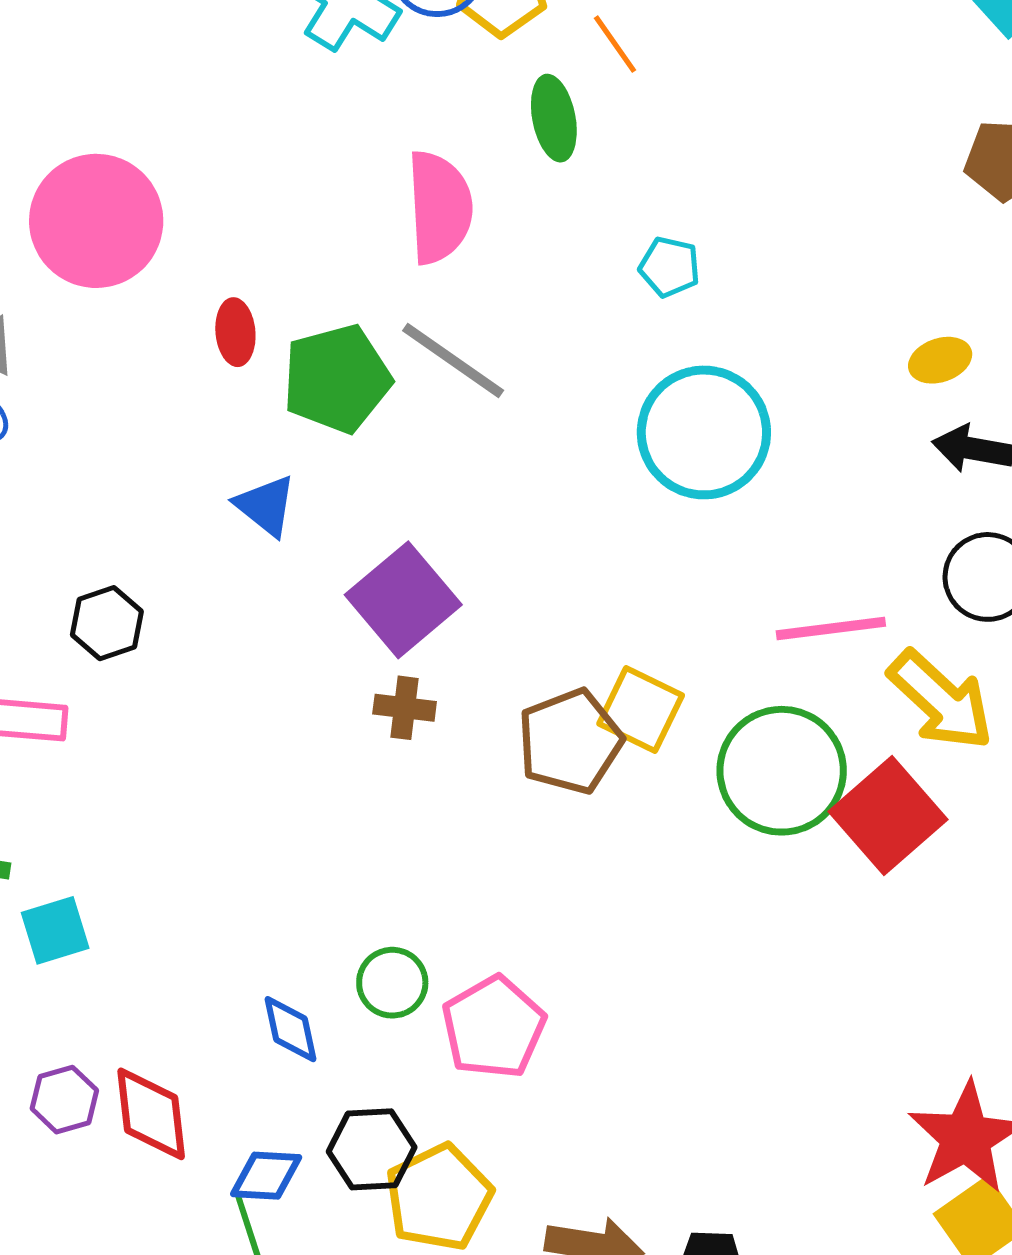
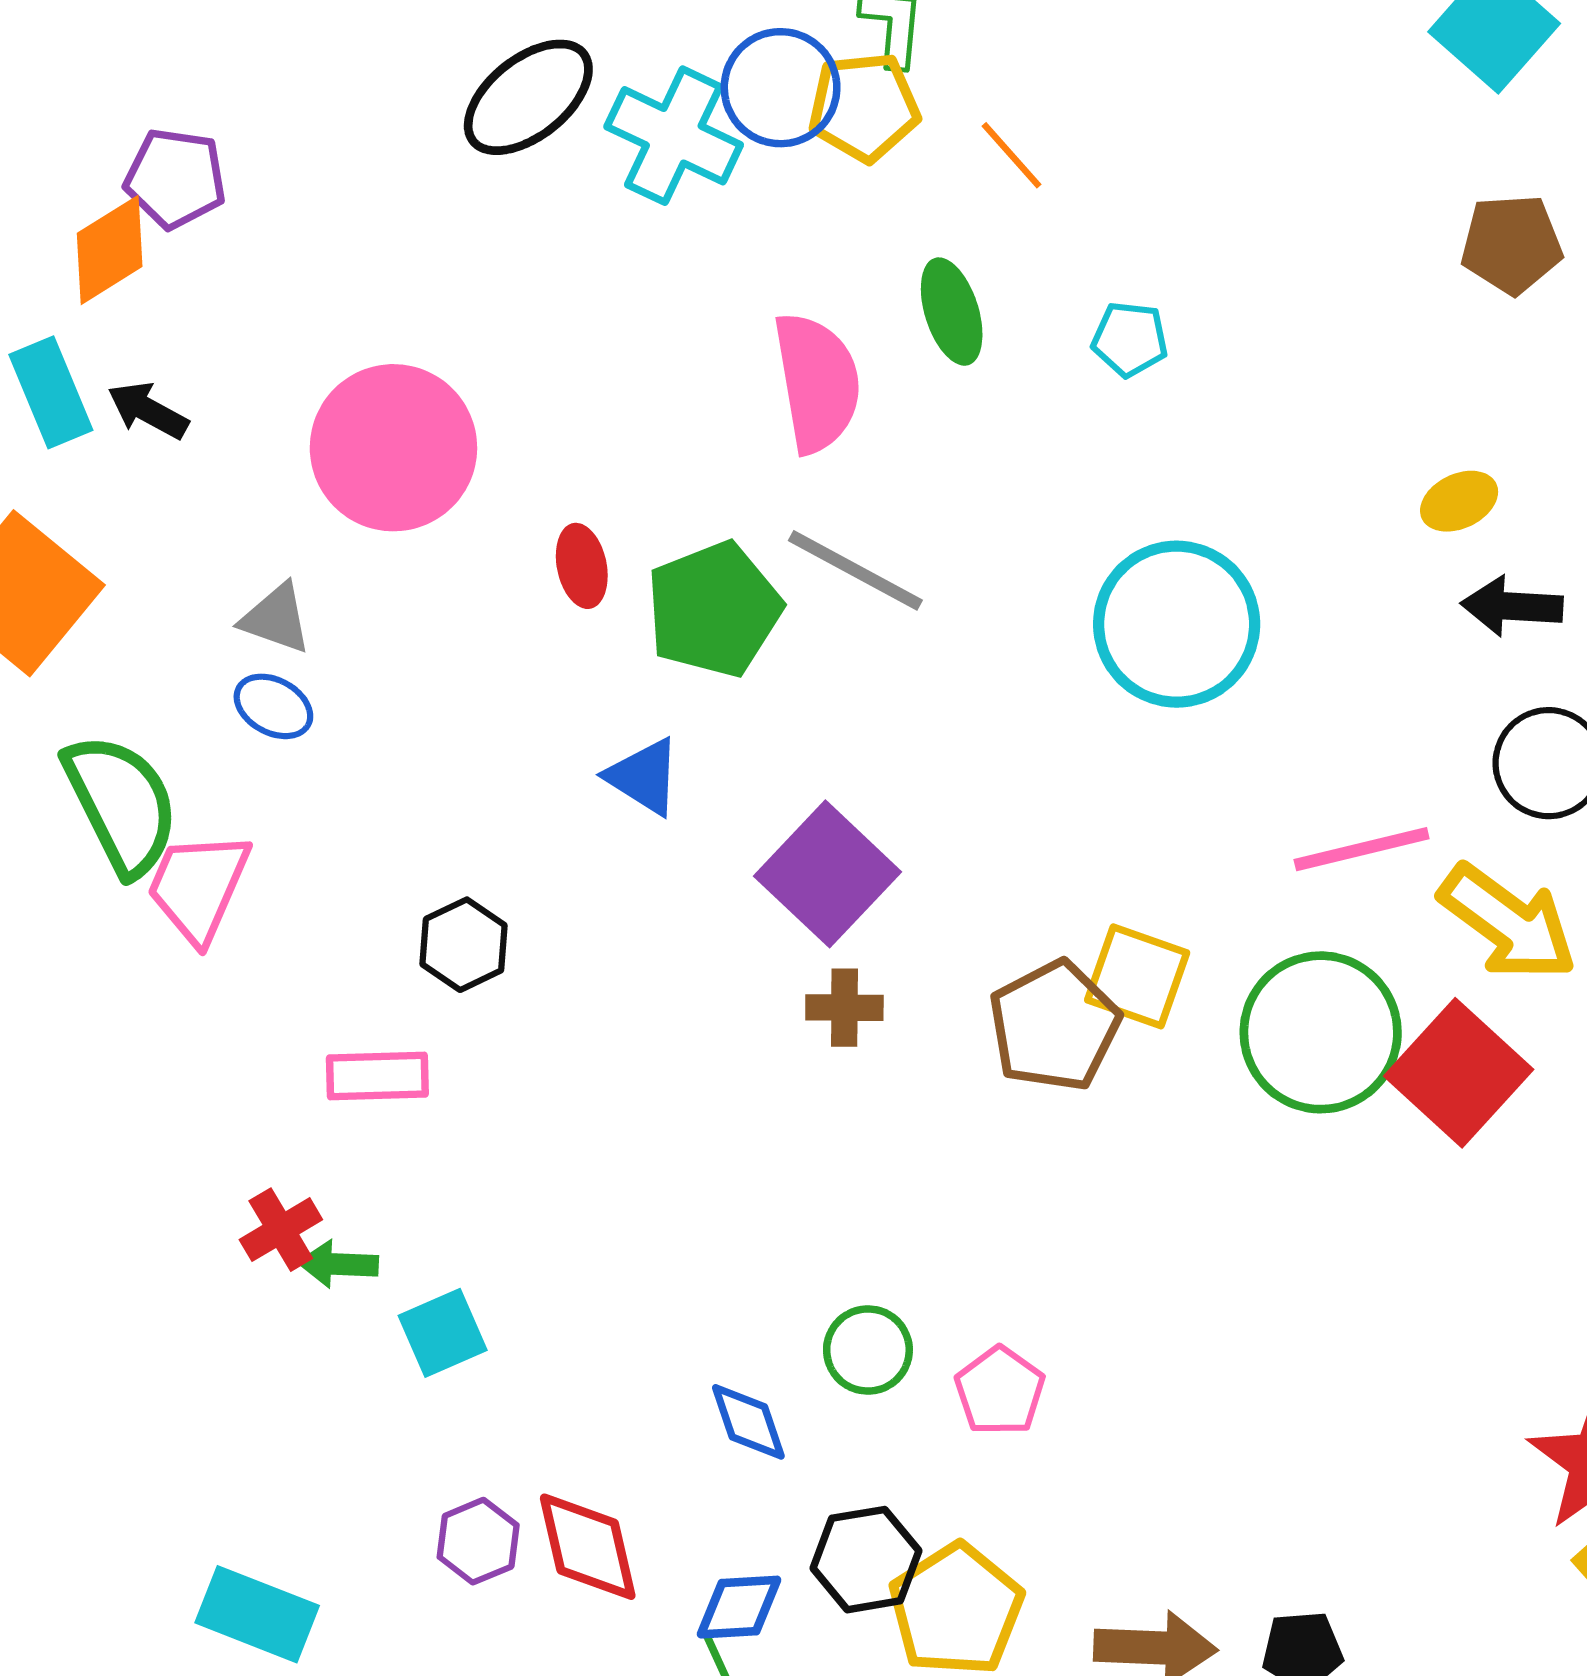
green ellipse: (554, 118) -> (952, 312), moved
cyan pentagon: (670, 267) -> (1130, 339), moved
pink pentagon: (494, 1027) -> (1000, 1391), size x0.7

